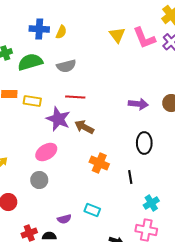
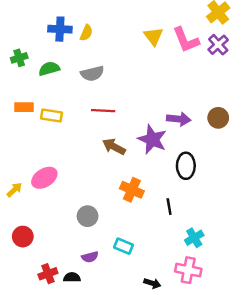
green semicircle: (30, 62) -> (49, 69), size x0.7
purple star: (58, 119) -> (152, 139), moved
pink ellipse: (46, 152) -> (44, 178), moved
gray circle: (39, 180) -> (88, 216), moved

